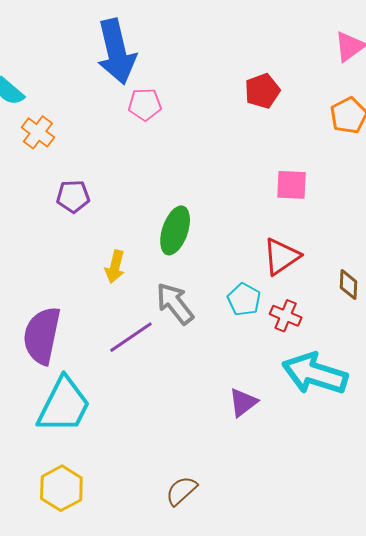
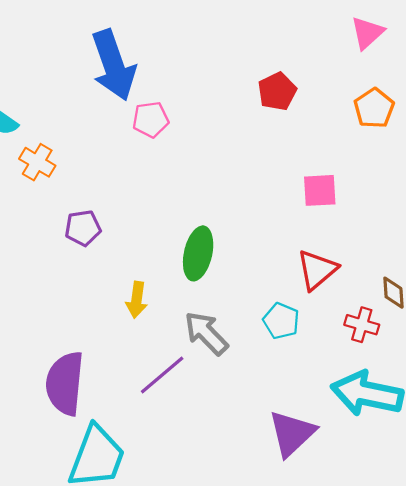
red cross: (286, 316) -> (362, 325), moved
purple triangle: (243, 403) -> (292, 433), size x1.5

